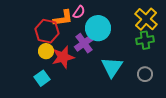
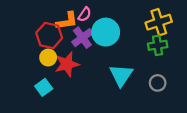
yellow cross: (146, 19) -> (159, 22), turned 30
purple cross: (84, 43) -> (82, 38), moved

